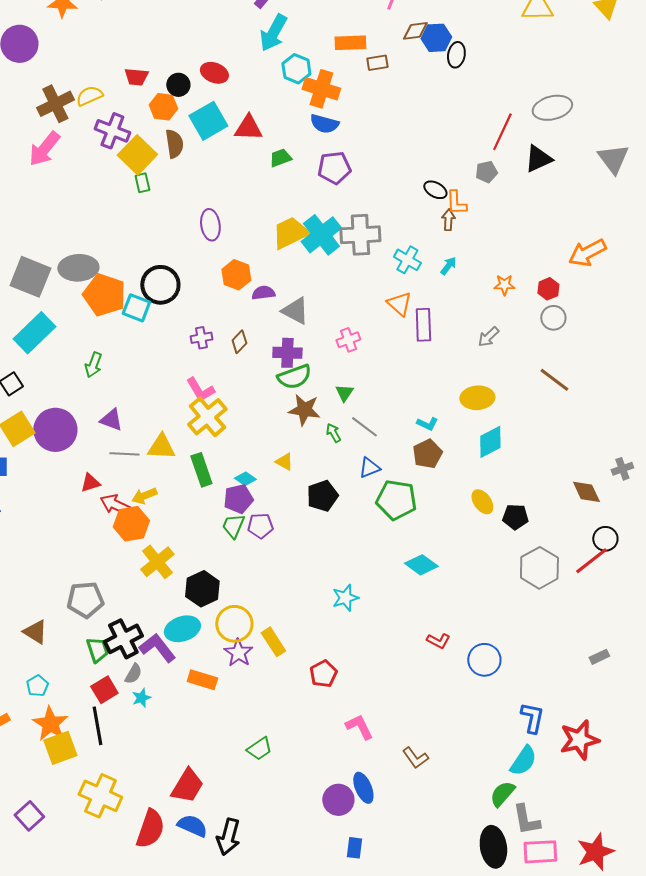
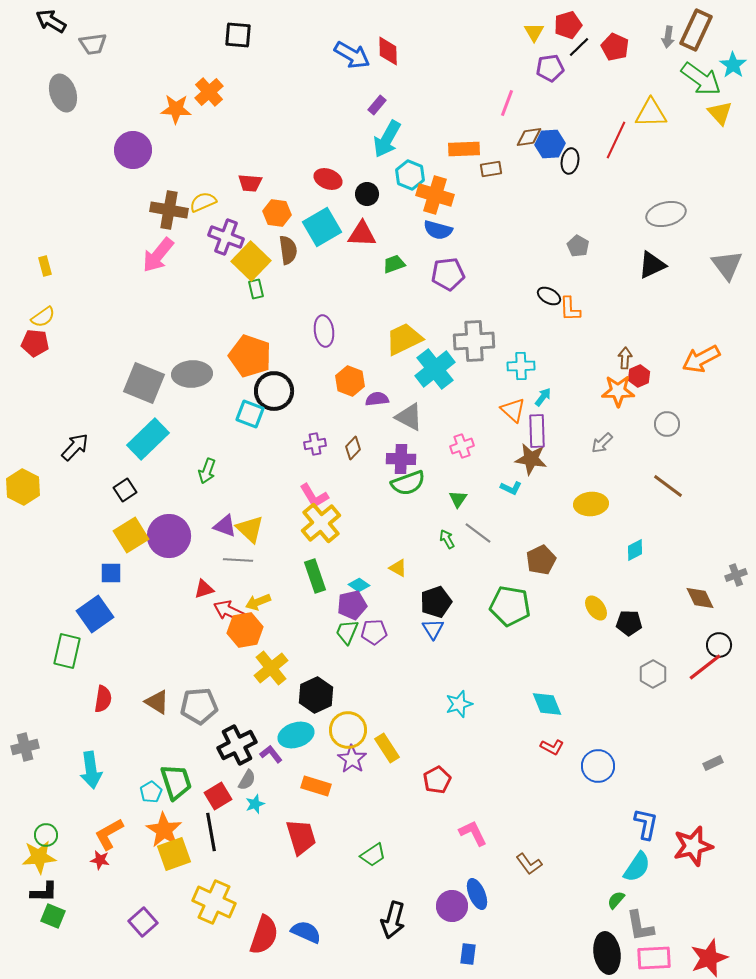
black circle: (178, 85) -> (367, 194), moved
brown cross: (55, 104) -> (169, 210), turned 36
red line: (502, 132) -> (616, 140), moved
gray pentagon: (486, 172) -> (578, 246), moved, turned -30
brown arrow: (448, 220) -> (625, 358), moved
cyan cross: (321, 235) -> (435, 369), moved
cyan cross: (407, 260) -> (521, 366), turned -32
cyan arrow: (448, 266) -> (543, 397), moved
orange star: (504, 285) -> (618, 391), size x1.5
red hexagon: (548, 289) -> (639, 376), moved
orange pentagon: (104, 295) -> (250, 356), moved
brown star: (304, 410) -> (531, 459), moved
cyan L-shape: (427, 424) -> (511, 488), moved
cyan diamond: (490, 442) -> (635, 550), moved, size x0.7
yellow triangle: (161, 447) -> (250, 529), moved, turned 40
blue triangle: (369, 468) -> (433, 629), moved, turned -40
cyan diamond: (421, 565) -> (547, 704), moved, turned 32
gray hexagon: (539, 568) -> (653, 674), size x0.7
brown triangle: (35, 632) -> (157, 702), moved
purple L-shape: (157, 648) -> (271, 754), size x0.6
green trapezoid: (97, 650) -> (176, 782), moved, size x1.4
red trapezoid: (187, 786) -> (301, 837), moved, turned -48
green semicircle: (502, 794) -> (616, 900), size x0.7
black arrow: (228, 837) -> (393, 920), moved

